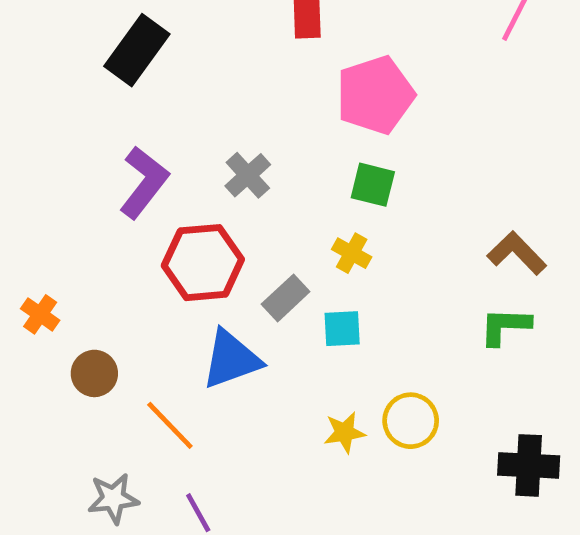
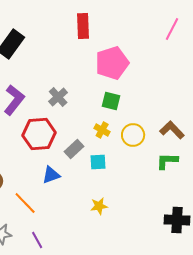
blue triangle: (231, 359) -> (51, 175), size x0.7
yellow circle: (411, 421) -> (133, 135), moved

